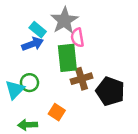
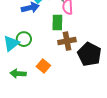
green rectangle: (67, 58) -> (57, 23), size x0.7

